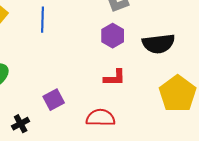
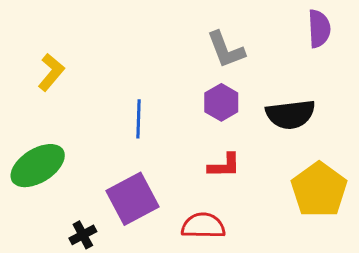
blue line: (43, 20) -> (138, 119), moved
purple square: (54, 100) -> (132, 199), size x1.6

